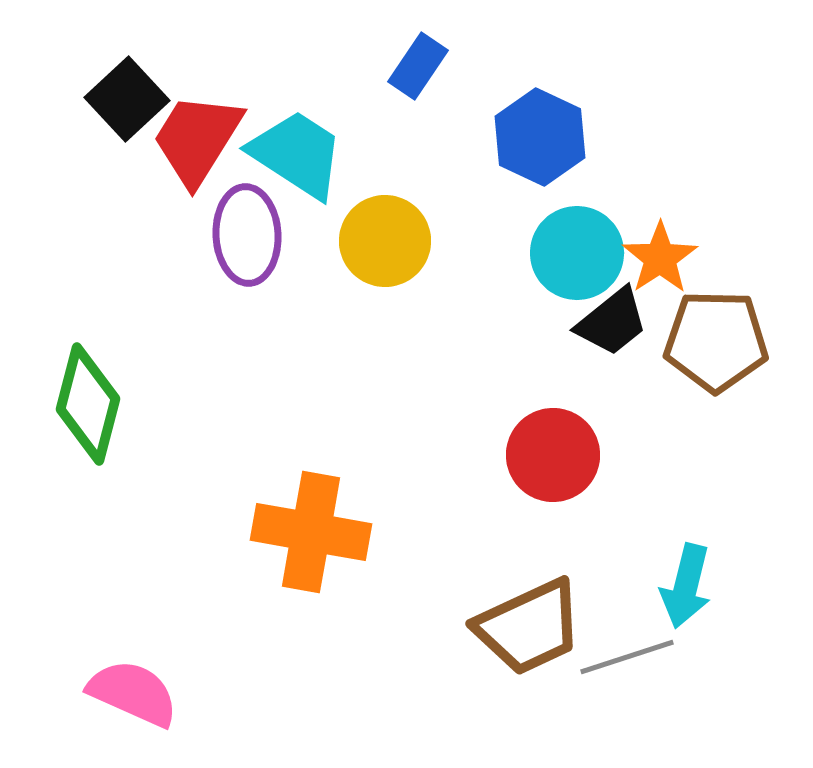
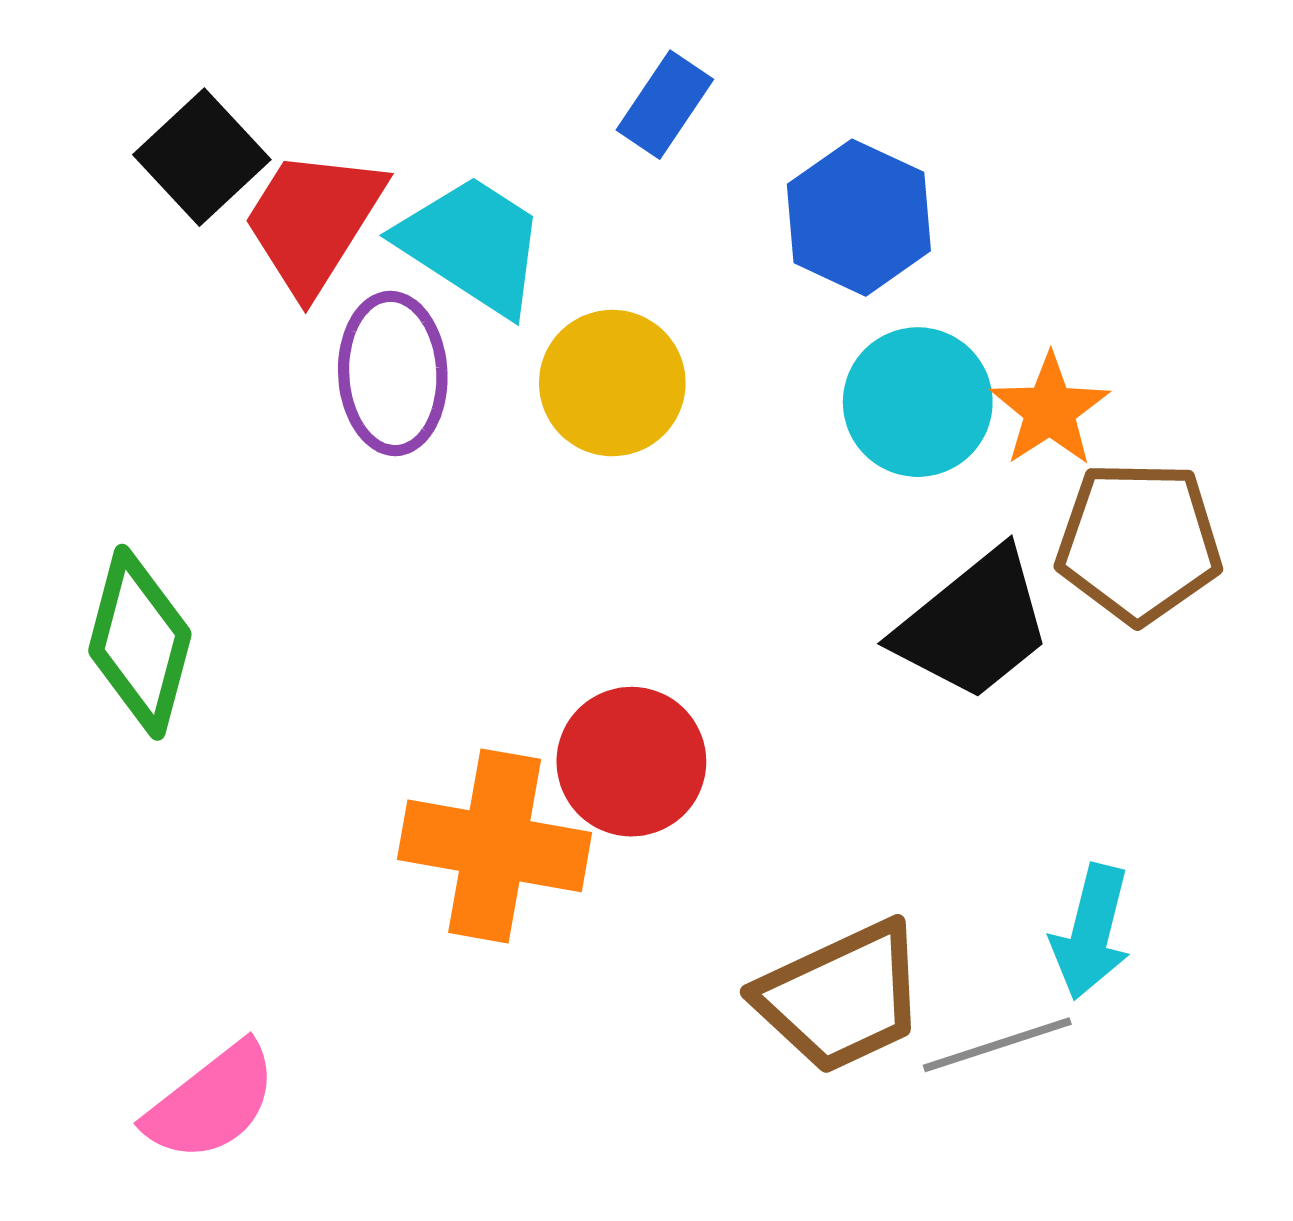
black trapezoid: (612, 322) -> (973, 625), moved, size x1.4
red circle: (553, 455) -> (631, 762), moved
pink semicircle: (133, 693) -> (211, 1102), turned 118

